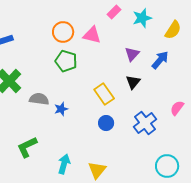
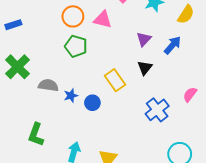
blue circle: (106, 123) -> (92, 103), moved
green L-shape: (27, 147) -> (36, 135), turned -45

